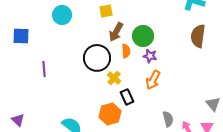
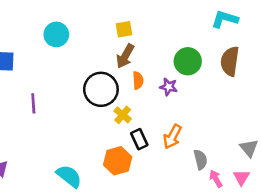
yellow square: (106, 11) -> (124, 29), moved
green circle: (143, 36) -> (188, 61), moved
orange arrow: (153, 80) -> (172, 137), moved
gray semicircle: (168, 119) -> (200, 160), moved

